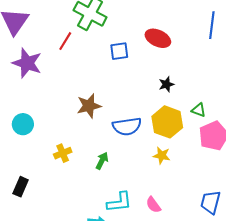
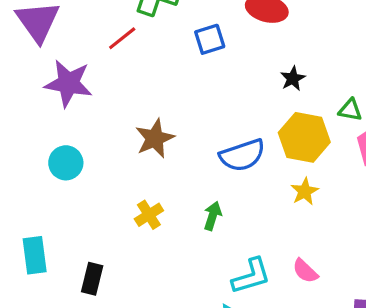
red line: (65, 41) -> (122, 38), turned 30
brown star: (89, 106) -> (155, 138), moved
cyan circle: (23, 124) -> (66, 163), moved
yellow star: (162, 156) -> (305, 191), turned -30

